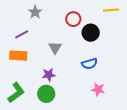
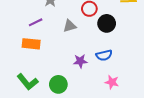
gray triangle: (55, 48) -> (70, 26), moved, turned 40
purple star: (49, 75) -> (80, 61), moved
green L-shape: (16, 93) -> (28, 82), turned 85

